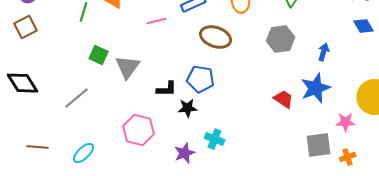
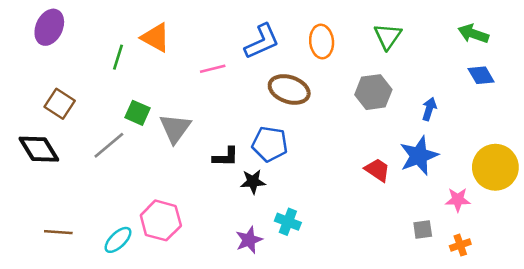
brown square: (26, 27) -> (60, 104), moved, turned -30
gray line: (77, 98) -> (109, 145), moved
pink hexagon: (139, 130) -> (161, 220), moved
gray square: (319, 145) -> (423, 230), size x0.6

